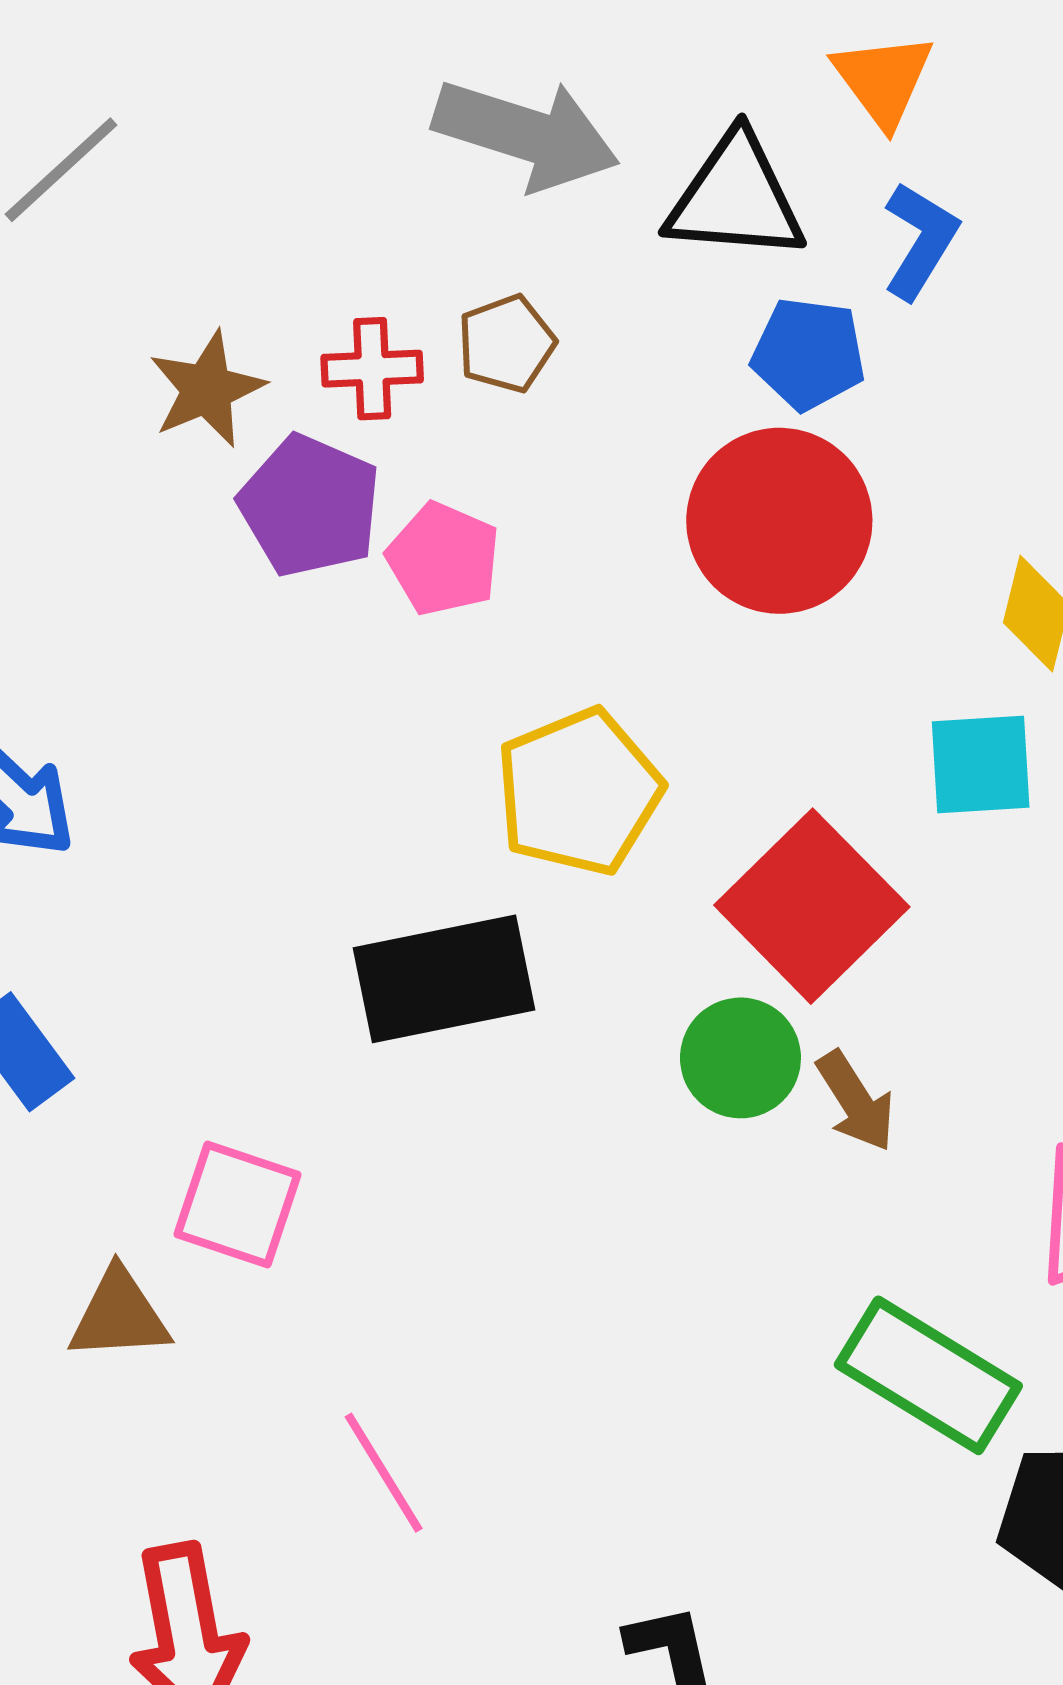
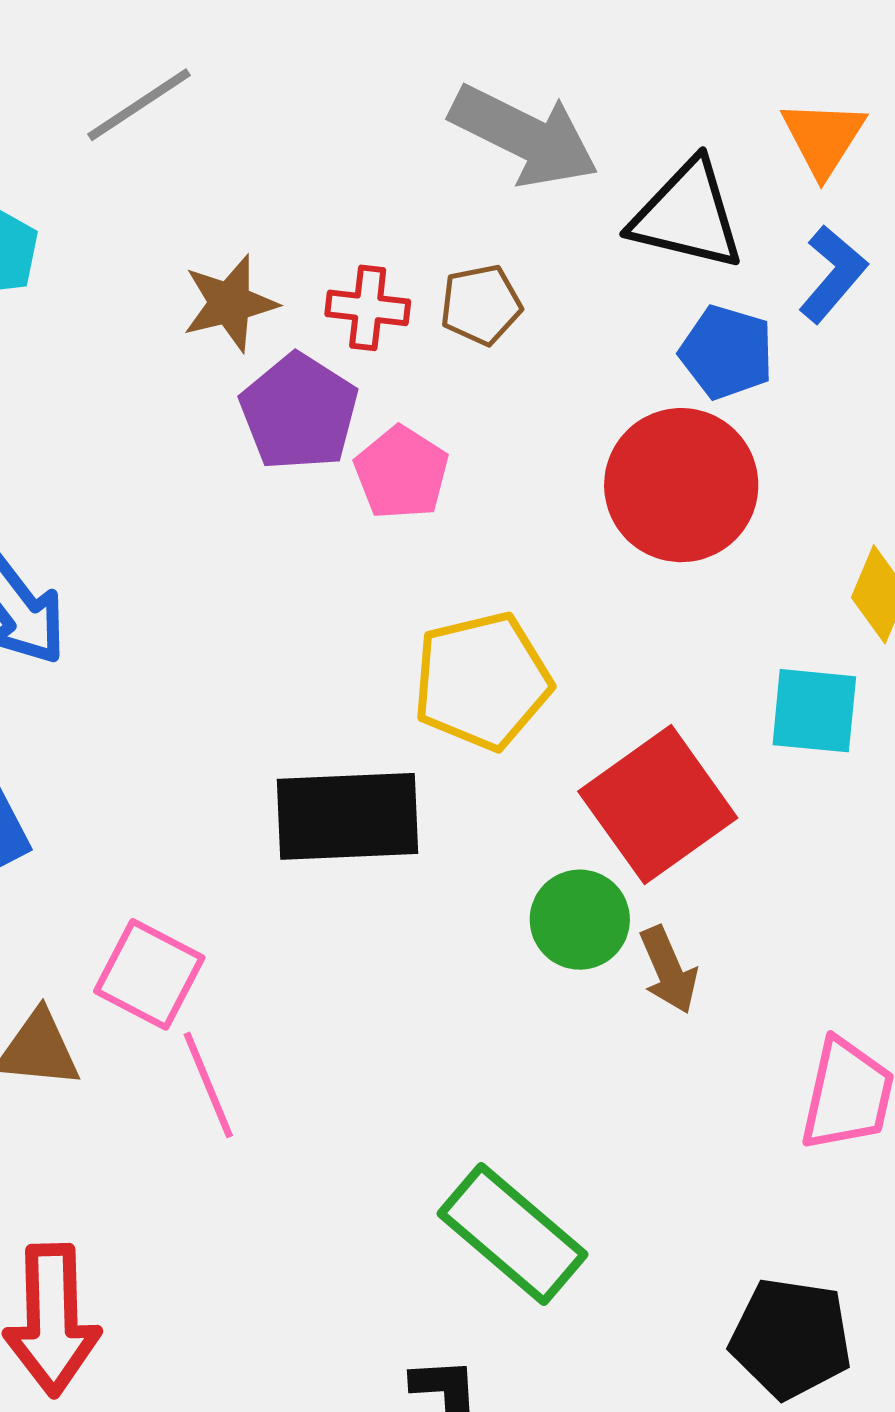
green rectangle: (928, 1375) -> (513, 1234), moved
pink line: (384, 1473) -> (208, 1085), moved

